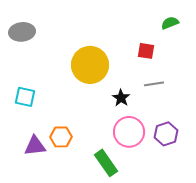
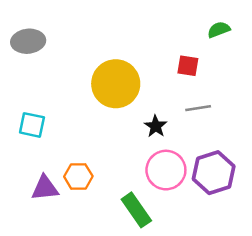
purple hexagon: (166, 134) -> (214, 173), size x1.4

